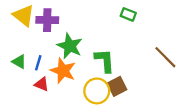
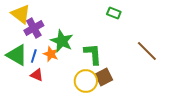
purple cross: (47, 20) -> (34, 28), moved, turned -30
green triangle: (19, 62) -> (17, 55), size x1.6
orange star: (63, 71) -> (51, 54), moved, size x0.7

